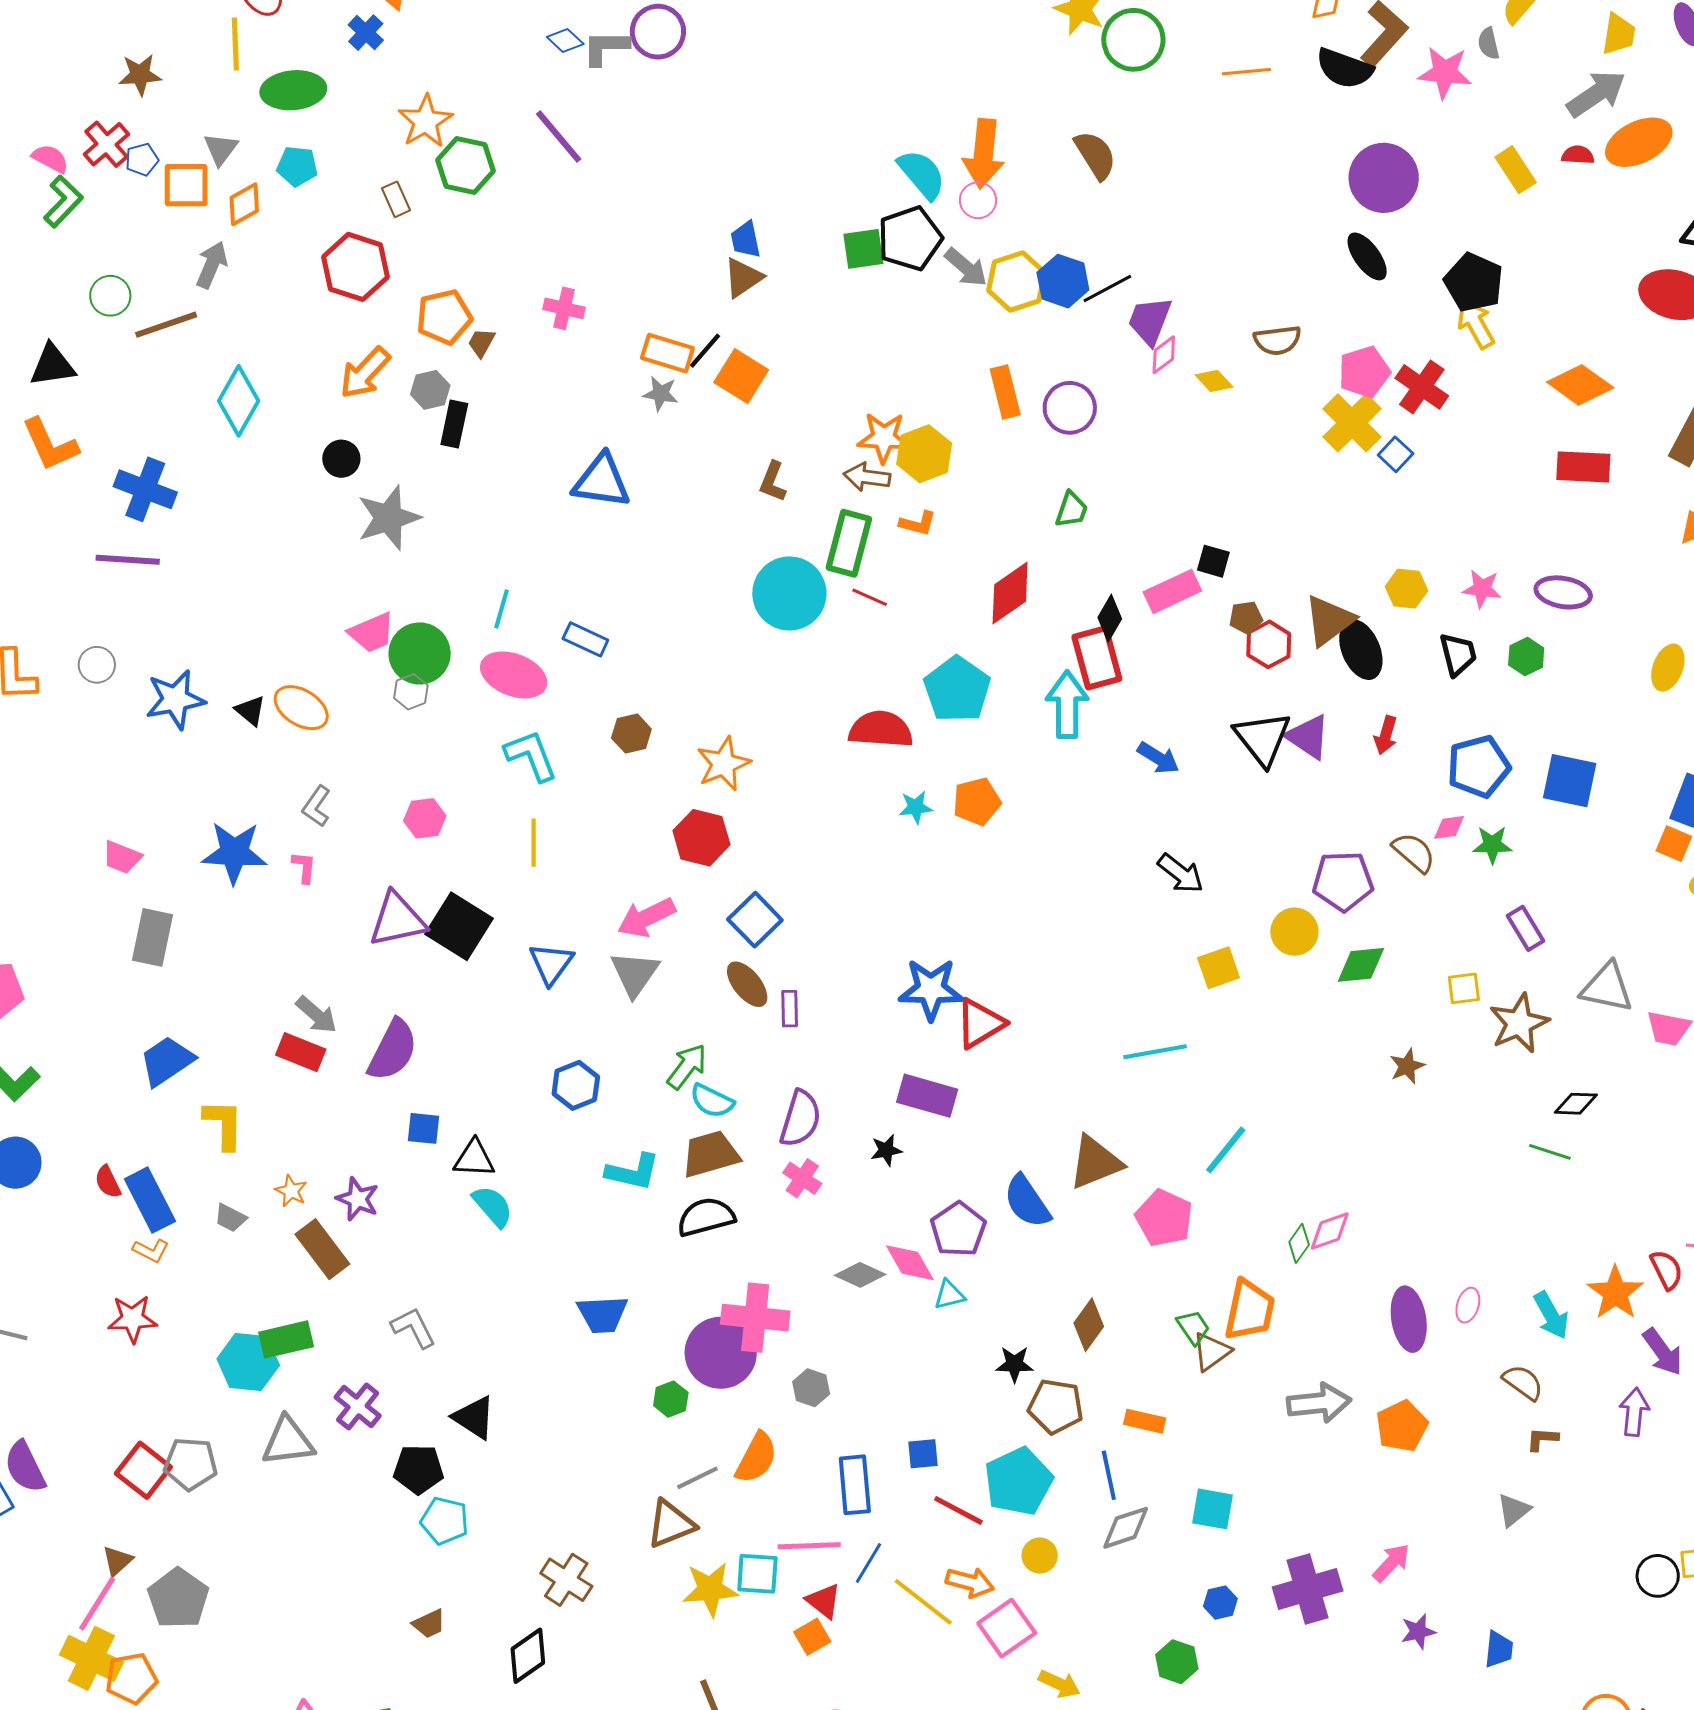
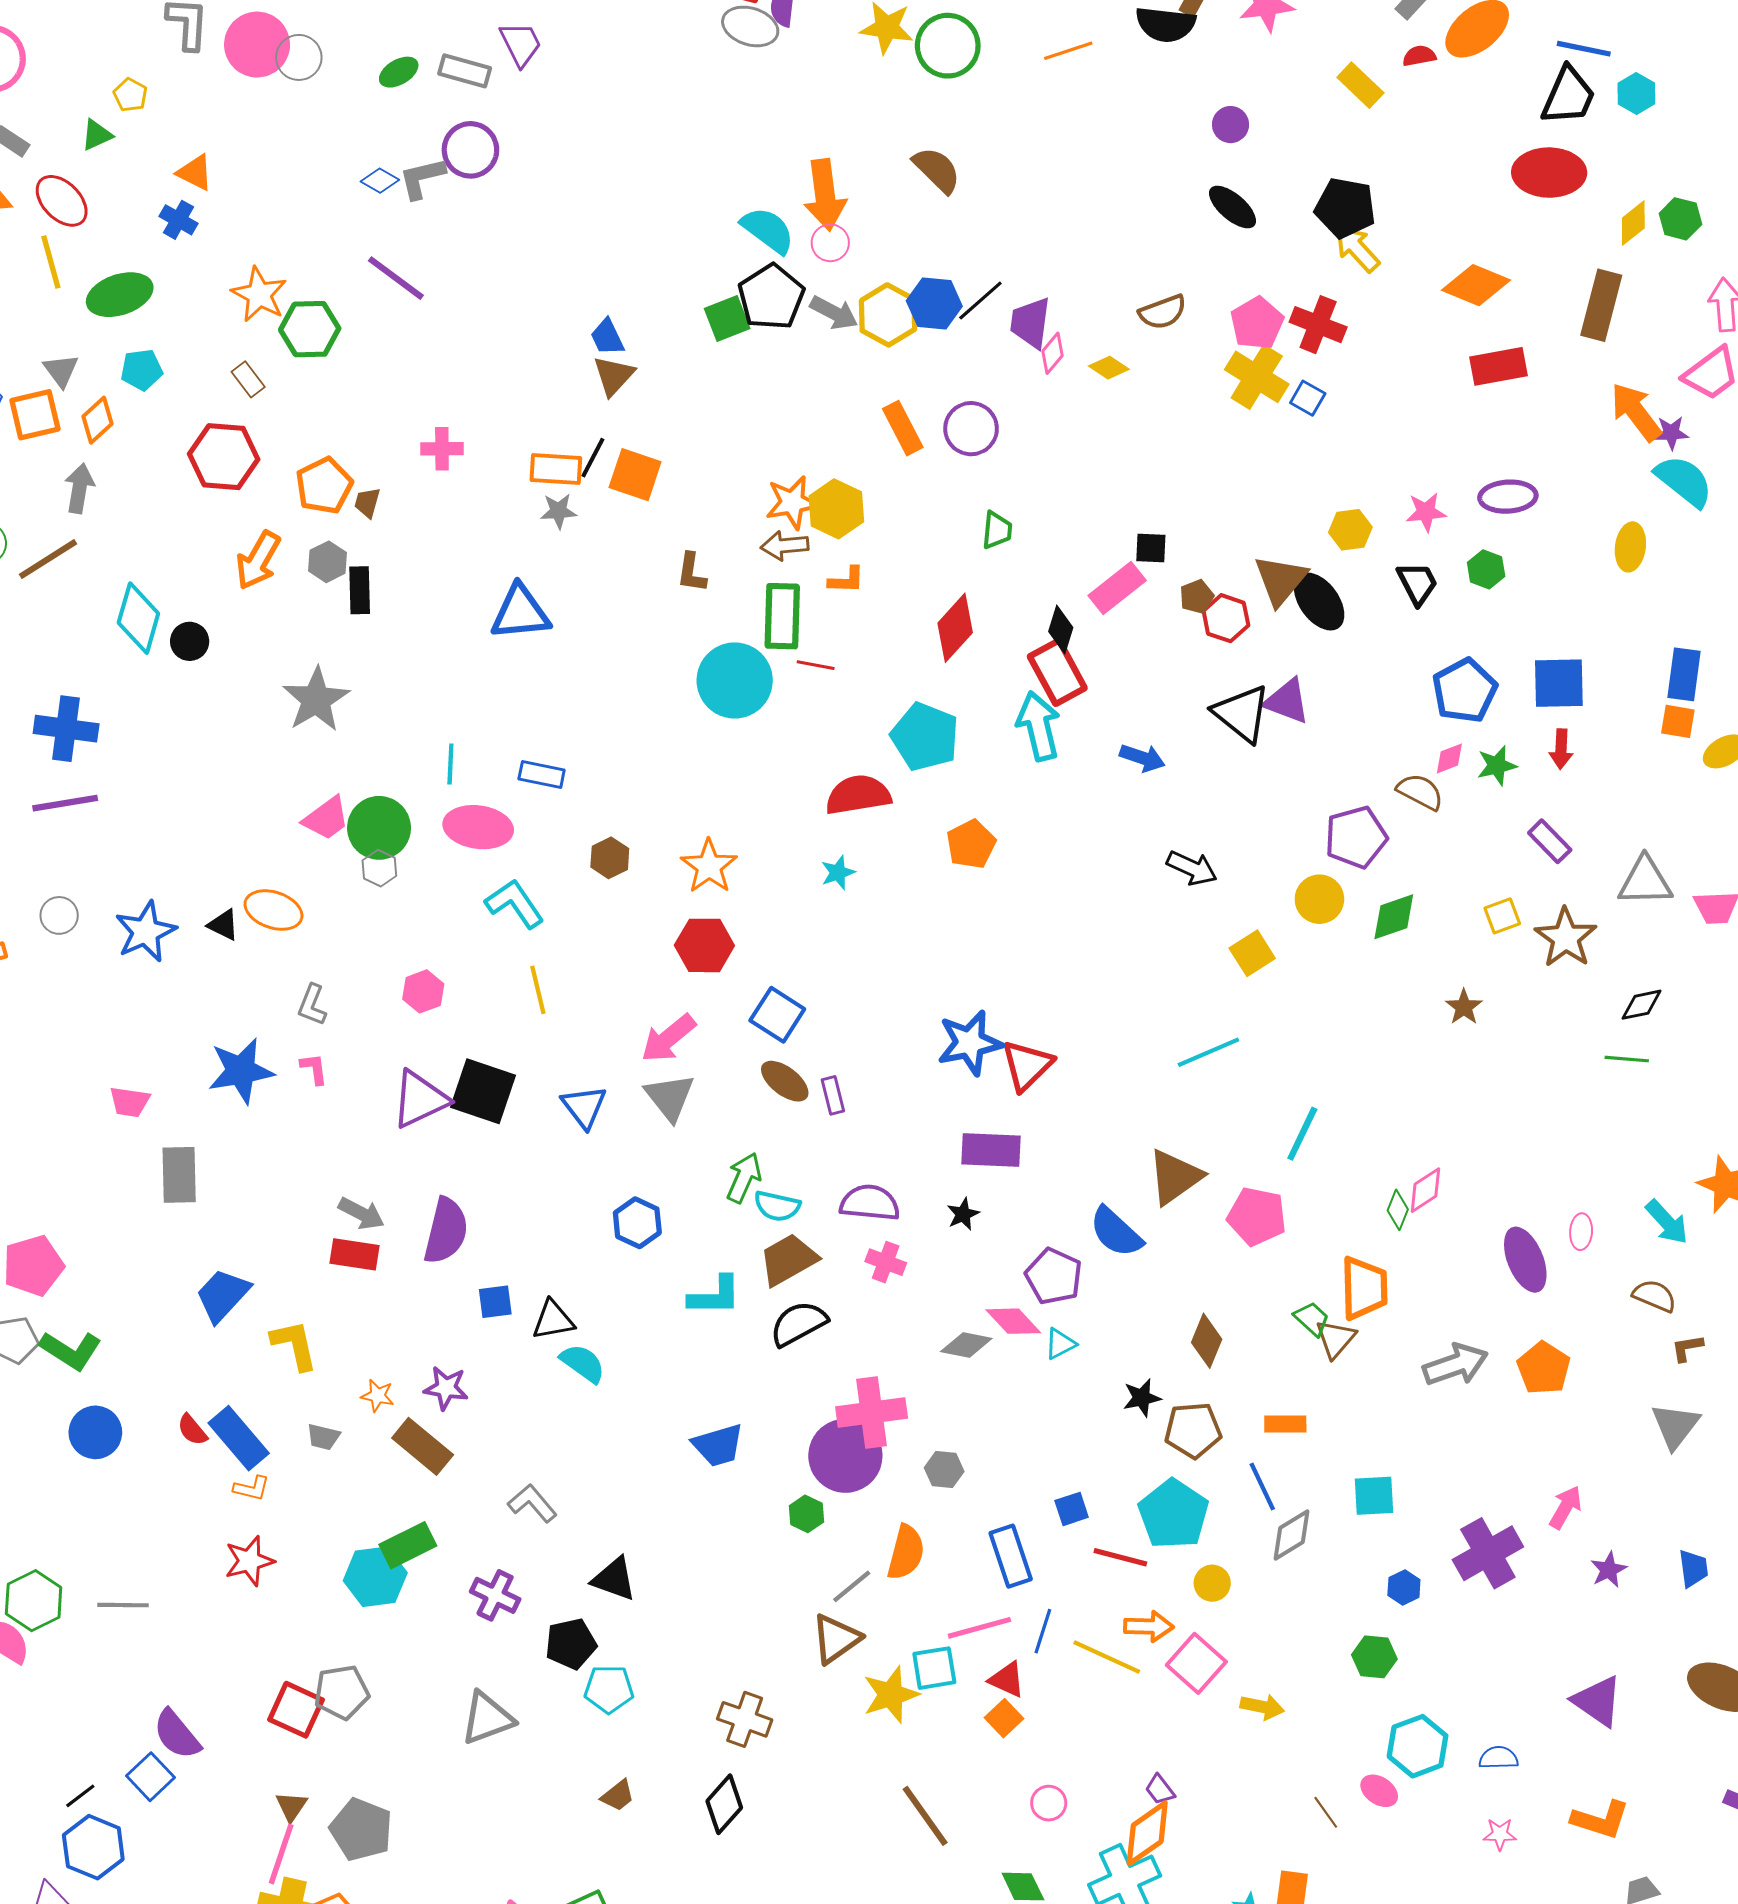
purple circle: (1384, 178) -> (1231, 125), size x0.5
black circle: (341, 459) -> (190, 641), moved
red arrow: (1386, 735) -> (1561, 749), moved
cyan star: (916, 807) -> (838, 873), moved
purple semicircle: (800, 1119) -> (870, 1203), turned -88
gray triangle: (288, 1441) -> (487, 1718), moved
gray triangle: (1514, 1510) -> (1675, 1426), size x1.4

